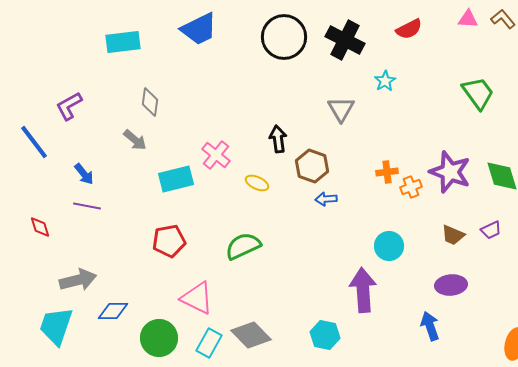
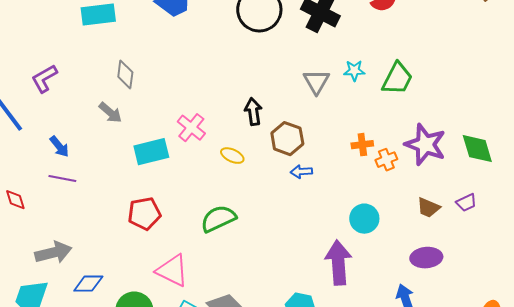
cyan star: (385, 81) -> (354, 71), moved, turned 30
green trapezoid: (478, 93) -> (397, 79), moved, turned 63

